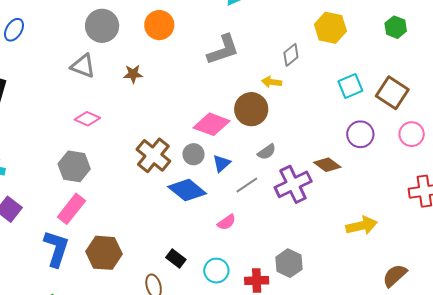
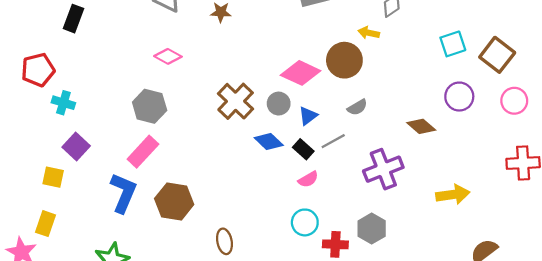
purple cross: (293, 184) -> (383, 169), moved
blue diamond: (187, 190) -> (269, 141), size x0.7
black rectangle: (176, 259) -> (303, 149), moved
cyan circle: (216, 271) -> (305, 222), moved

